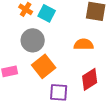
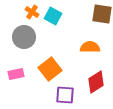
gray circle: (33, 40) -> (24, 37), moved

